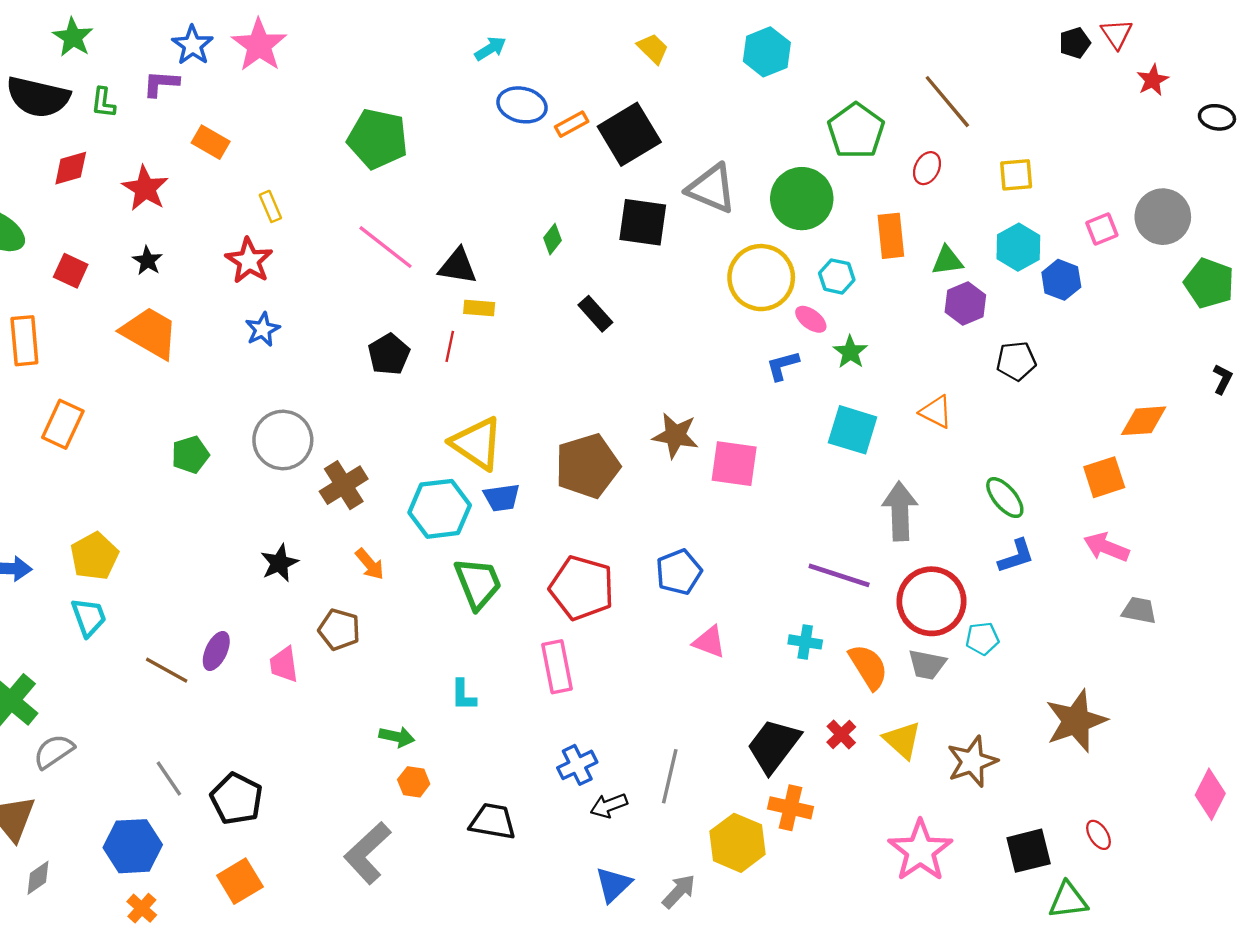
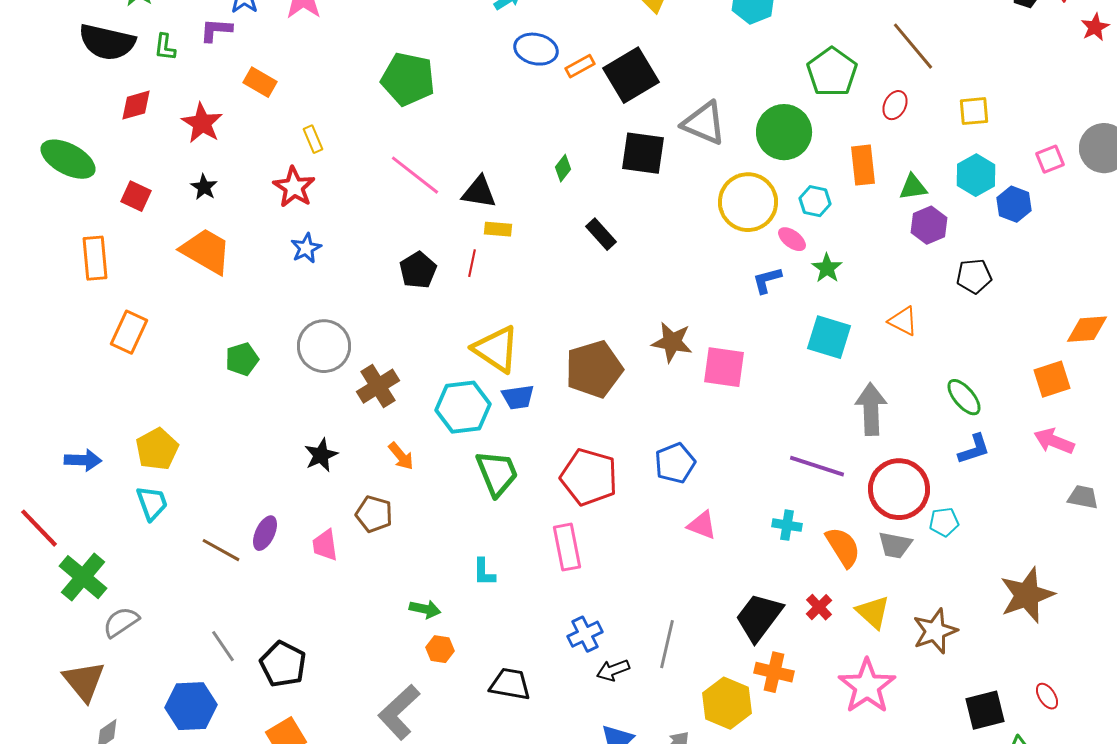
pink star: (920, 851) -> (867, 686), moved

